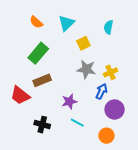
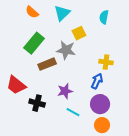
gray star: (86, 69) -> (66, 50), moved
yellow cross: (111, 72) -> (106, 62), turned 32
brown rectangle: (42, 80) -> (47, 64), moved
purple circle: (115, 109) -> (100, 104), moved
black cross: (42, 125) -> (37, 103), moved

